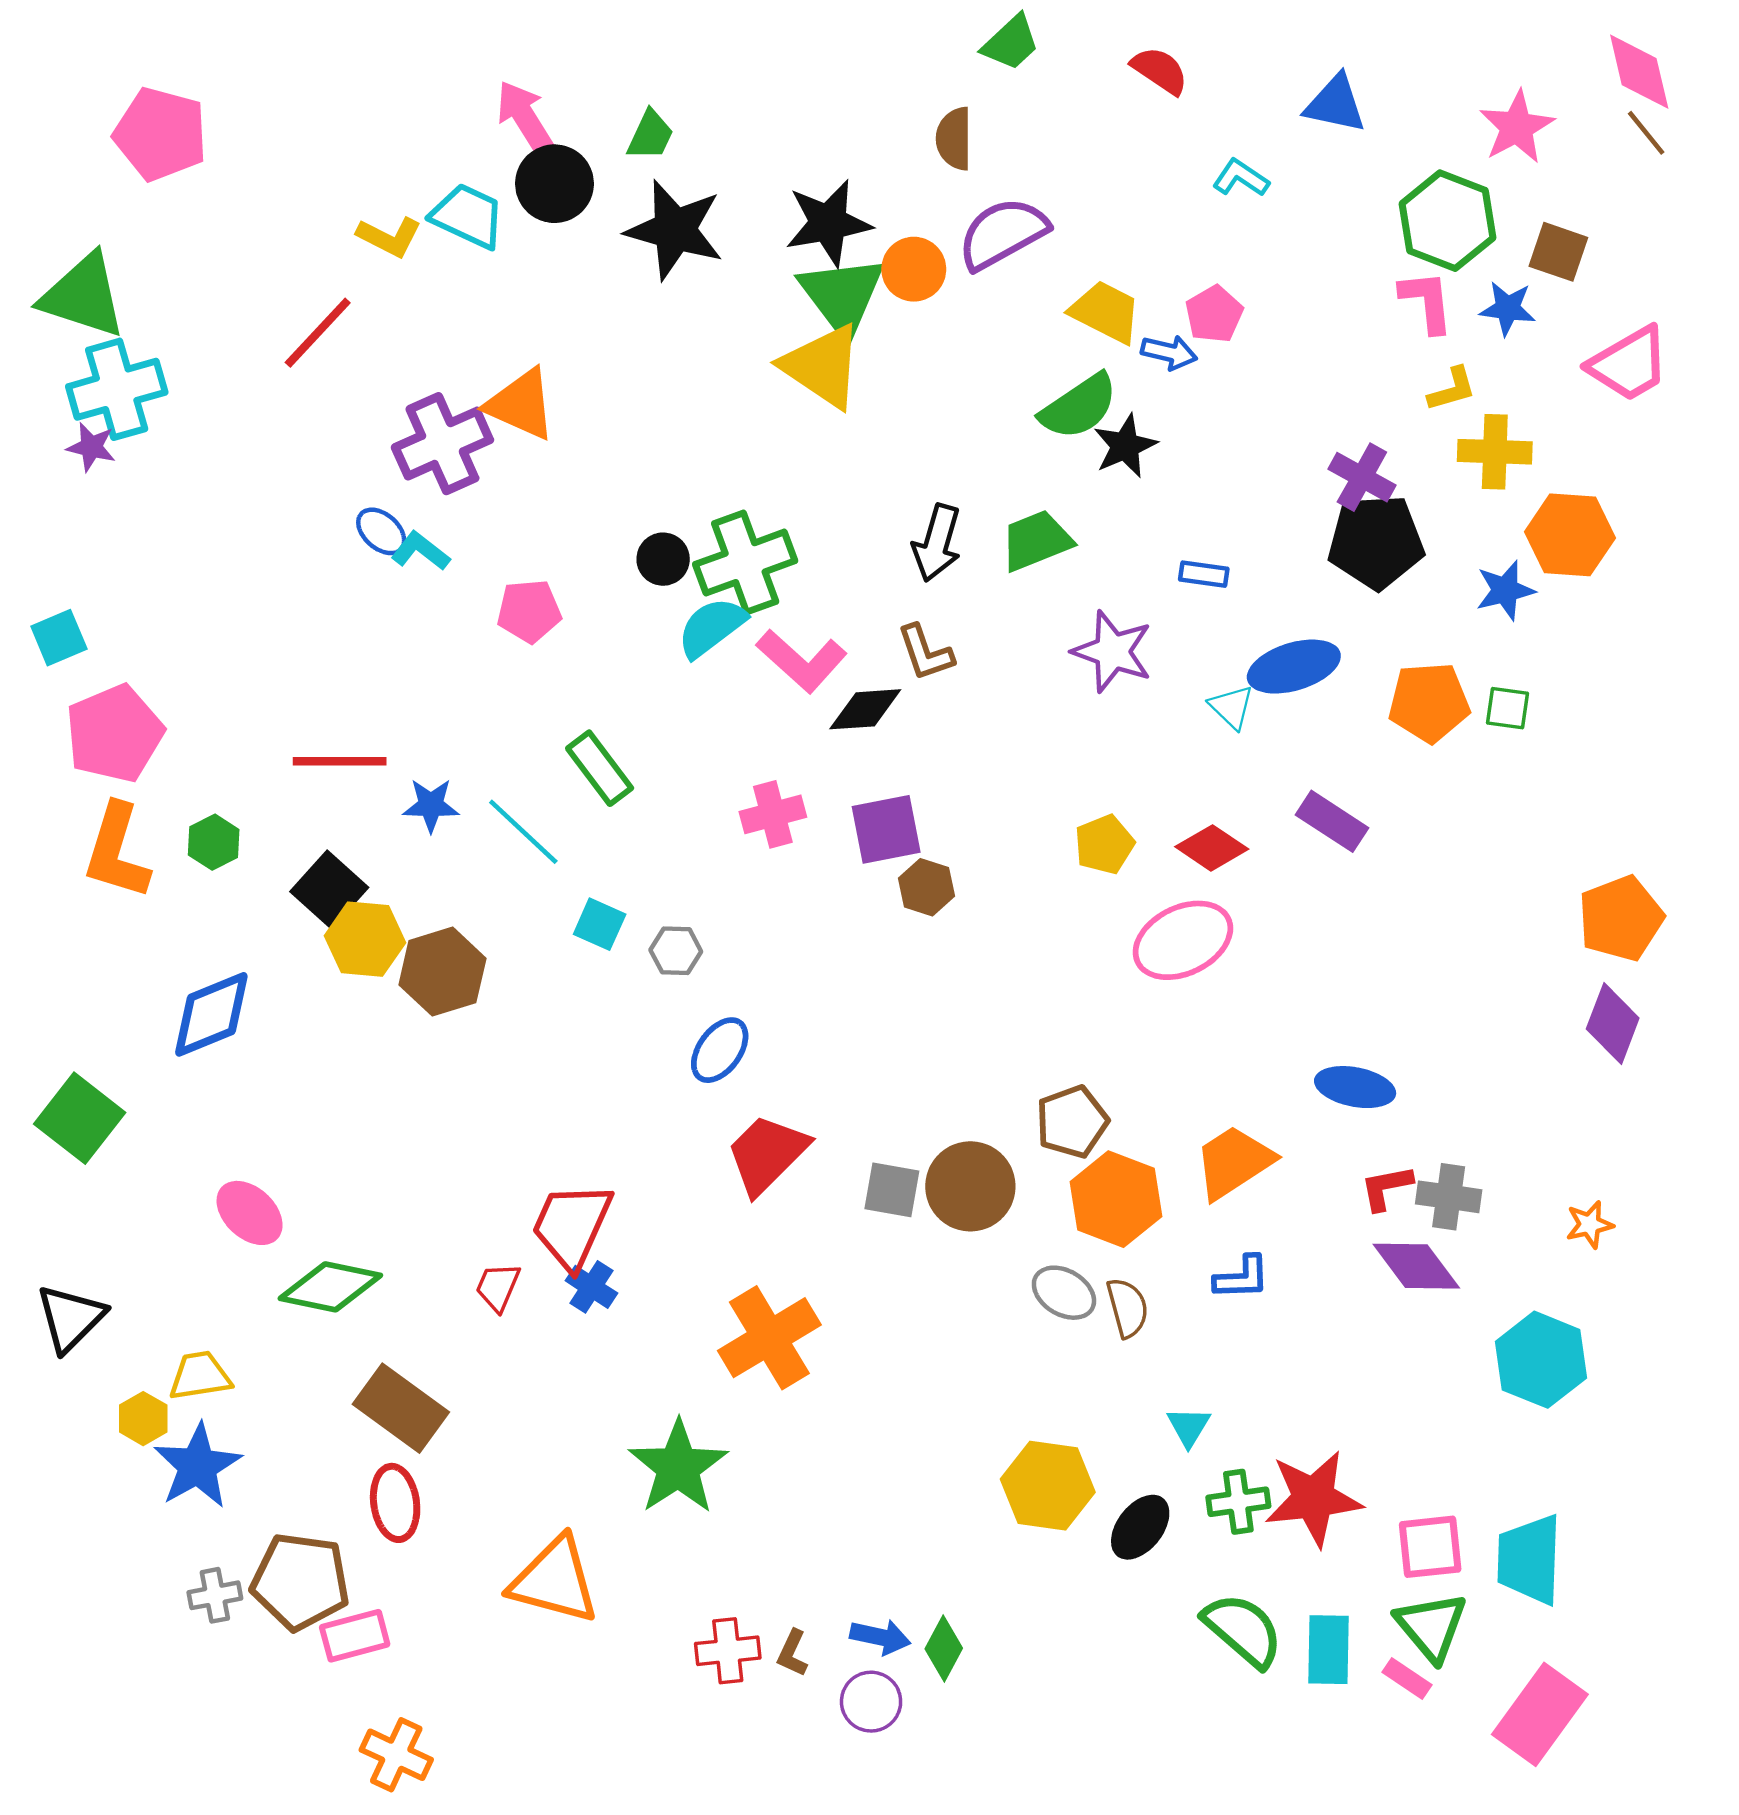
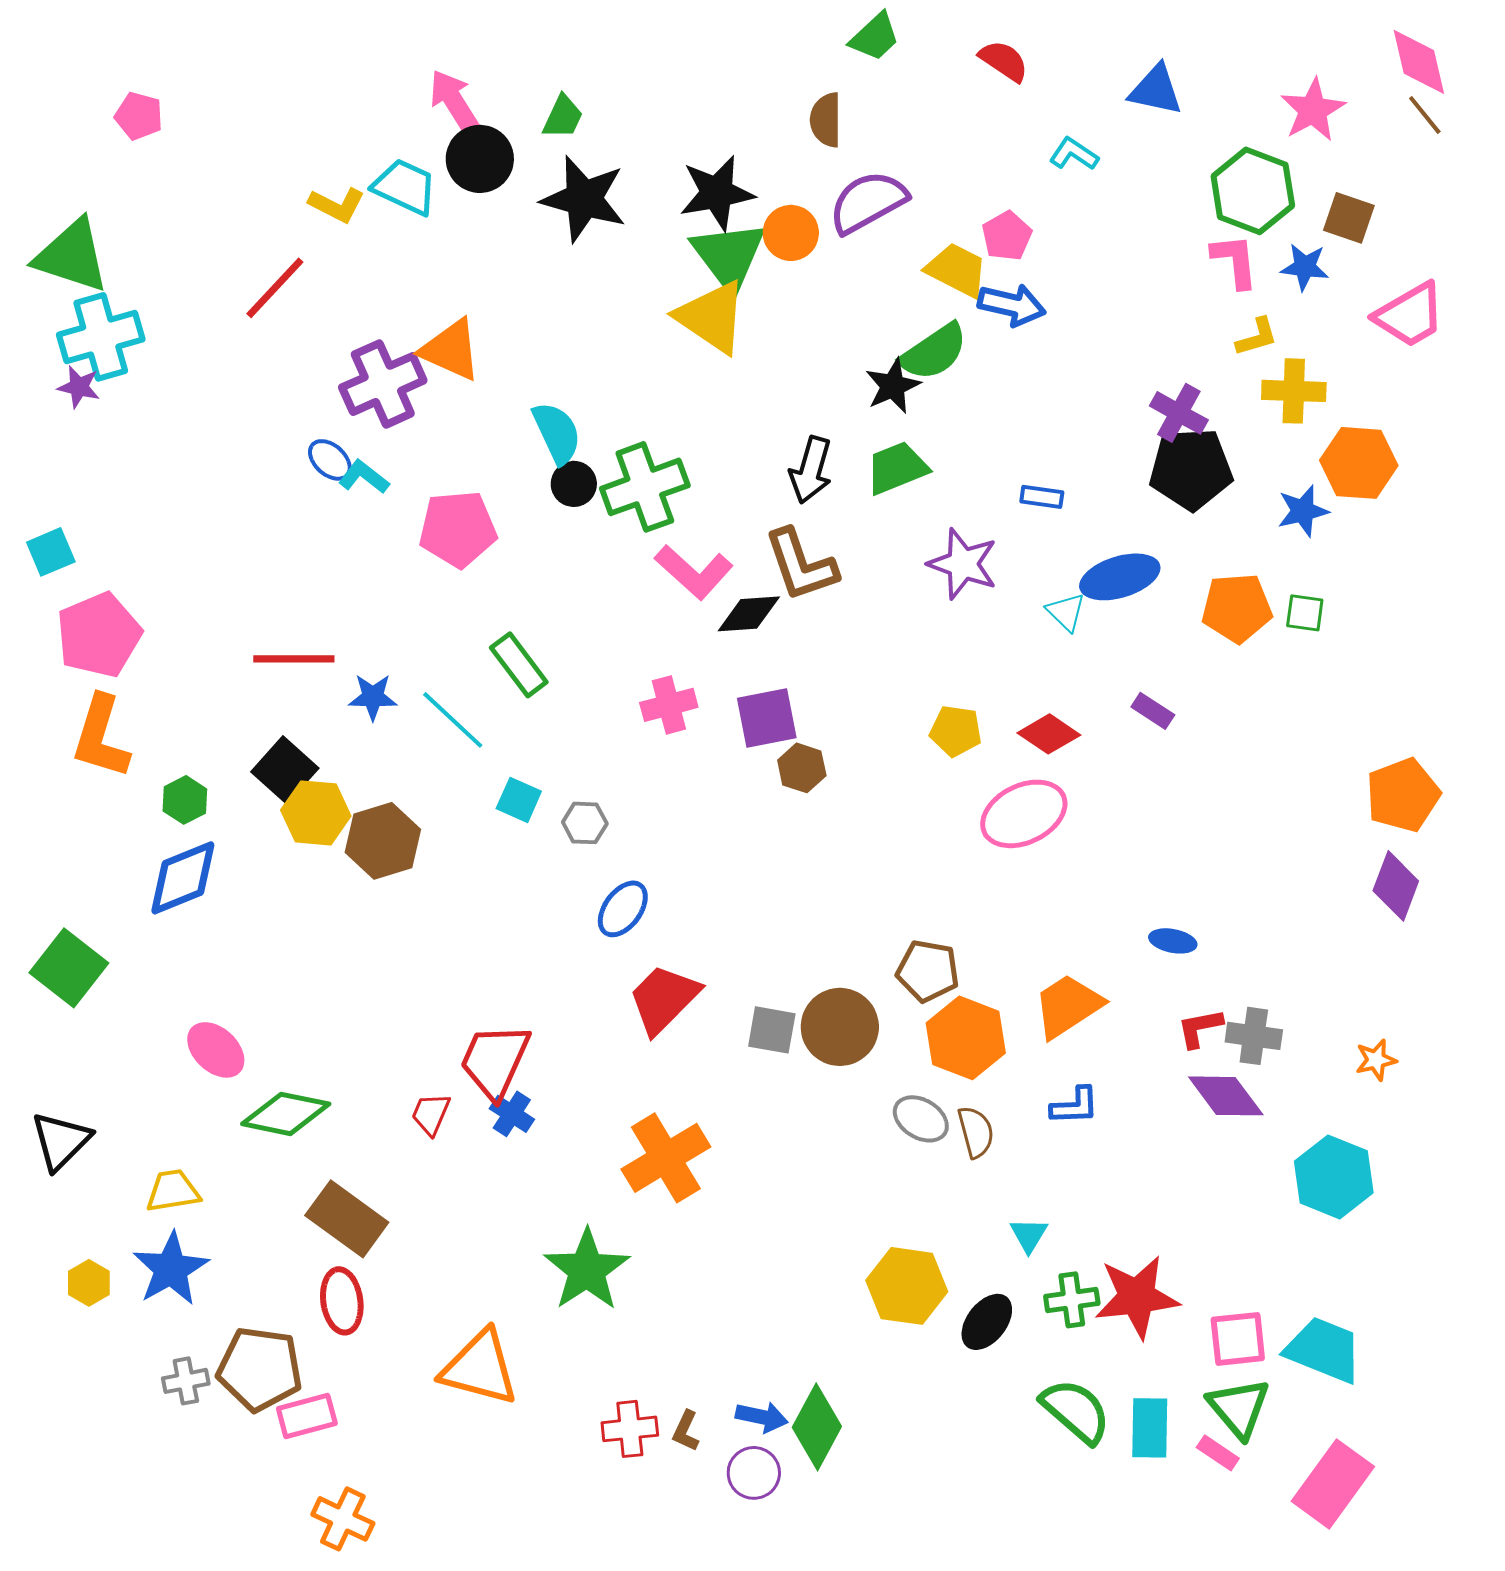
pink pentagon: (161, 134) -> (139, 116), size x0.6
pink pentagon: (1214, 314) -> (1007, 236), moved
blue arrow: (1169, 352) -> (1012, 305), size x1.4
black star: (1125, 446) -> (893, 386), moved
pink pentagon: (529, 611) -> (458, 529), size x1.4
cyan semicircle: (712, 627) -> (557, 433), moved, turned 102
brown L-shape: (925, 653) -> (801, 565), size x1.5
purple rectangle: (1332, 821) -> (1153, 711), size x0.7
green hexagon: (214, 842) -> (185, 800), moved
yellow pentagon: (1104, 844) -> (956, 731), turned 30
blue ellipse: (1355, 1087) -> (1173, 941), size x0.7
brown pentagon: (1072, 1122) -> (928, 971), turned 30
yellow hexagon: (143, 1419) -> (89, 1283), moved
cyan trapezoid: (1529, 1560) -> (1324, 1350), turned 110
green diamond: (944, 1648) -> (817, 1427), size x1.5

